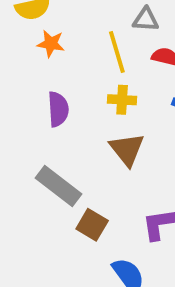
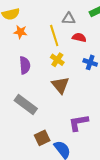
yellow cross: (122, 100) -> (57, 60), turned 32
brown square: (92, 225) -> (42, 138), moved, turned 35

